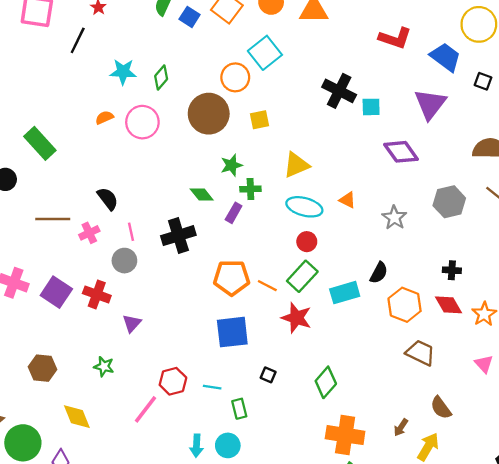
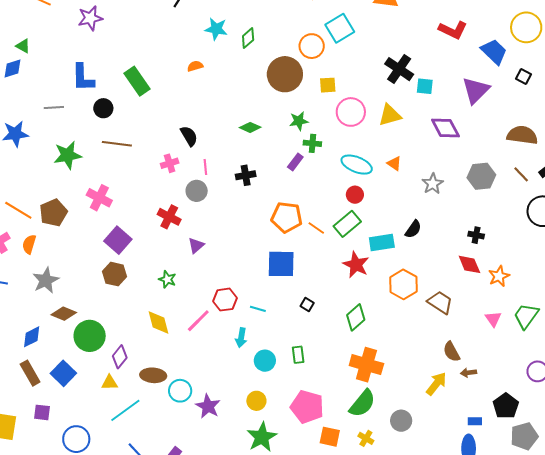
pink circle: (142, 122) -> (351, 112), moved
yellow triangle: (296, 165) -> (390, 115), moved
green diamond: (202, 195) -> (250, 127), moved, turned -35
brown line: (53, 219) -> (117, 144), moved
black cross: (178, 236) -> (246, 175), size x0.7
purple square: (56, 292) -> (118, 240), moved
orange hexagon: (405, 305) -> (403, 284), moved
red star: (296, 318) -> (356, 265), moved
green rectangle: (239, 409) -> (298, 355), moved
yellow diamond: (77, 417) -> (159, 323), moved
brown arrow: (401, 427) -> (468, 373), moved, turned 42
cyan arrow: (197, 446) -> (241, 338), moved

